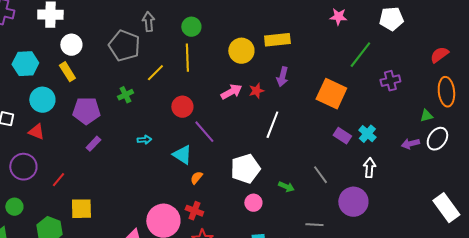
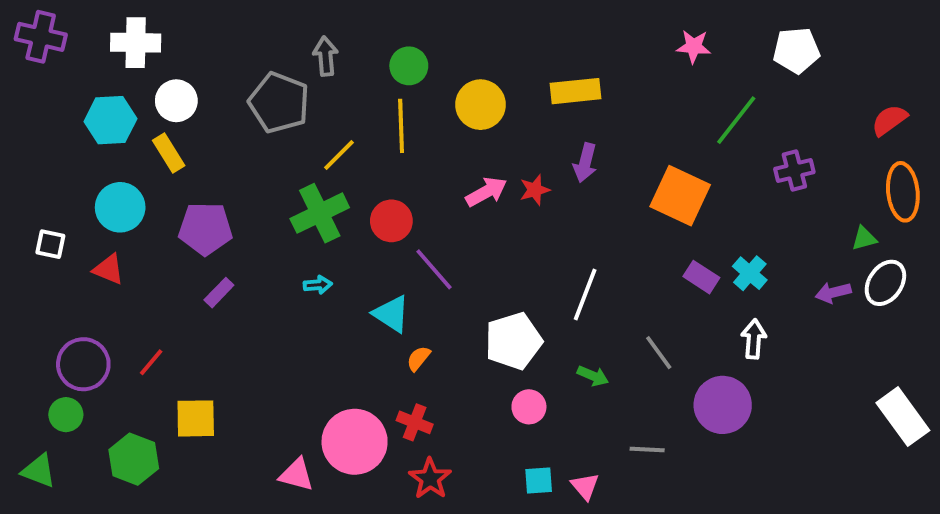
yellow circle: (241, 51) -> (481, 105), moved
cyan hexagon: (25, 64) -> (110, 120), moved
green cross: (125, 95) -> (320, 213), moved, size x1.8
white line: (272, 125) -> (585, 294), moved
purple circle: (23, 167) -> (83, 364), moved

